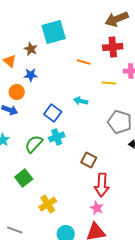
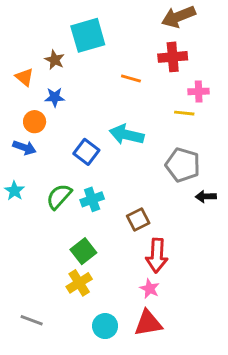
yellow line: (109, 83) -> (184, 113), moved
cyan arrow: (81, 101) -> (127, 135), size x1.6
cyan cross: (57, 137) -> (92, 199), moved
brown square: (89, 160) -> (138, 220), turned 35
green square: (24, 178) -> (83, 251), moved

